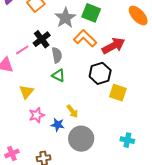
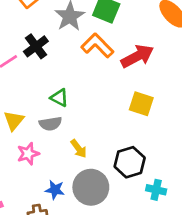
gray semicircle: (57, 55) -> (50, 124), moved, turned 91
black hexagon: (100, 73) -> (130, 162), moved
yellow square: (118, 93) -> (141, 104), moved
blue star: (58, 125) -> (55, 190), moved

